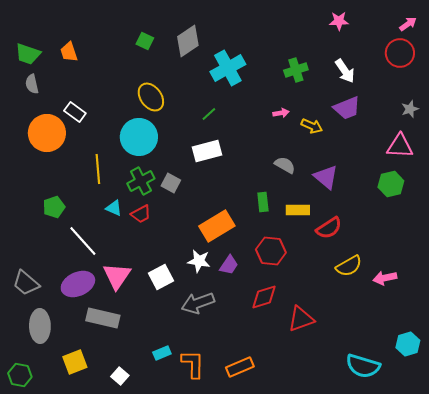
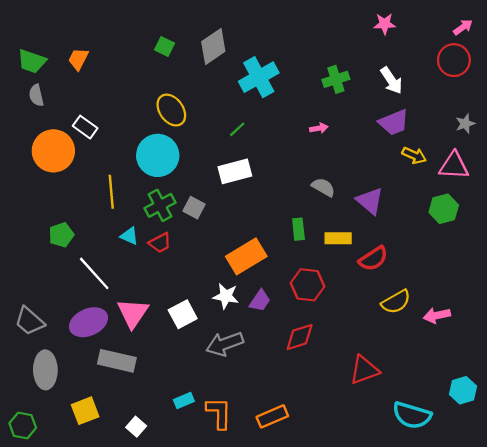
orange trapezoid: (69, 52) -> (78, 59), turned 45
yellow arrow: (312, 126) -> (414, 155), moved
red triangle: (301, 319) -> (364, 370), moved

